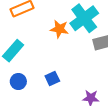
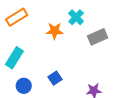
cyan cross: (84, 18) -> (76, 17), size x0.6

